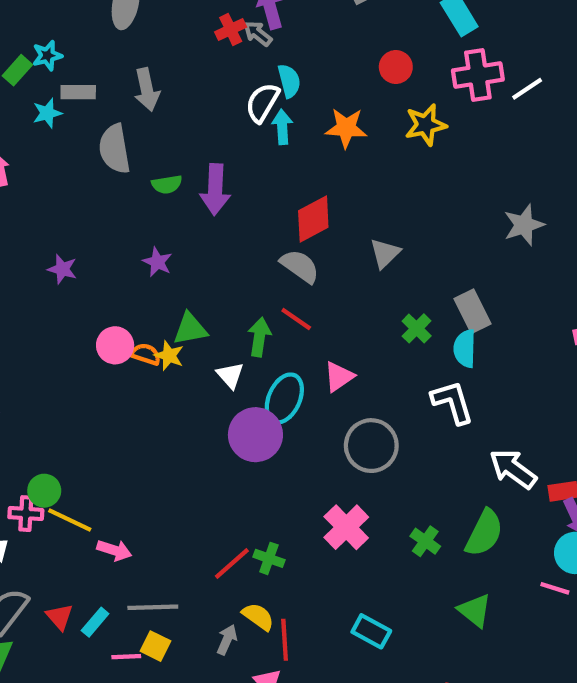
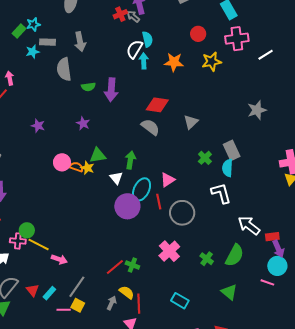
white line: (527, 89) -> (266, 55), moved
red diamond: (313, 219) -> (157, 105), turned 35
red line: (296, 319) -> (159, 202), moved, turned 42
gray line: (153, 607) -> (77, 287), turned -55

